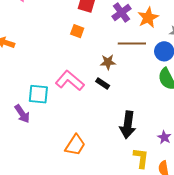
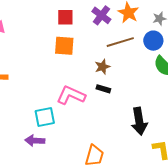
orange square: (77, 31) -> (64, 46), size x1.5
purple arrow: (22, 114) -> (35, 141), turned 144

